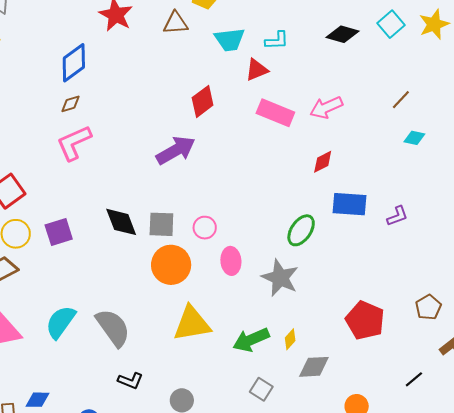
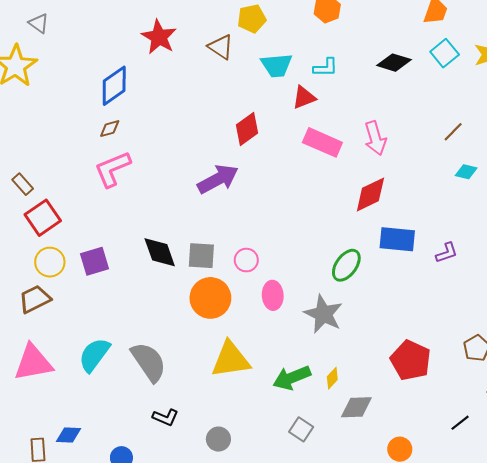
brown triangle: (175, 23) -> (221, 47), turned 36
pink arrow: (326, 107) -> (375, 138), turned -84
red diamond: (323, 162) -> (370, 195), size x1.5

